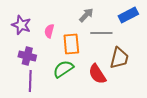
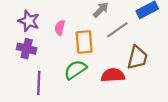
gray line: (101, 33) -> (117, 30), turned -35
purple cross: (27, 56) -> (27, 49), moved
red semicircle: (97, 74) -> (113, 75), turned 120

